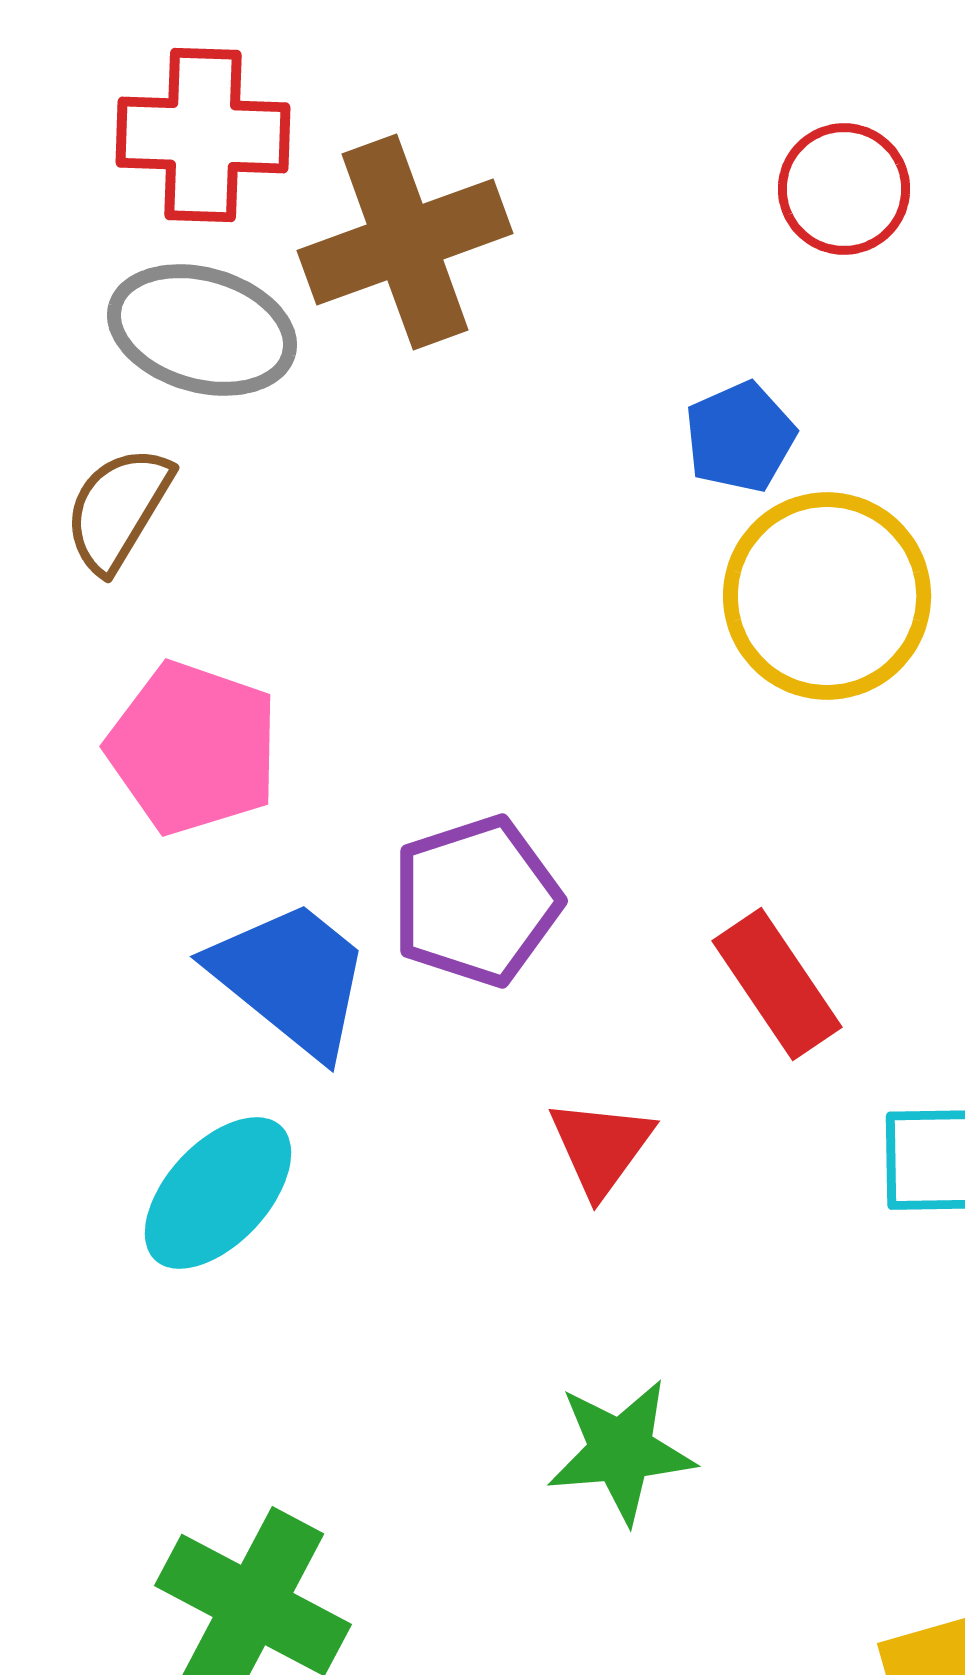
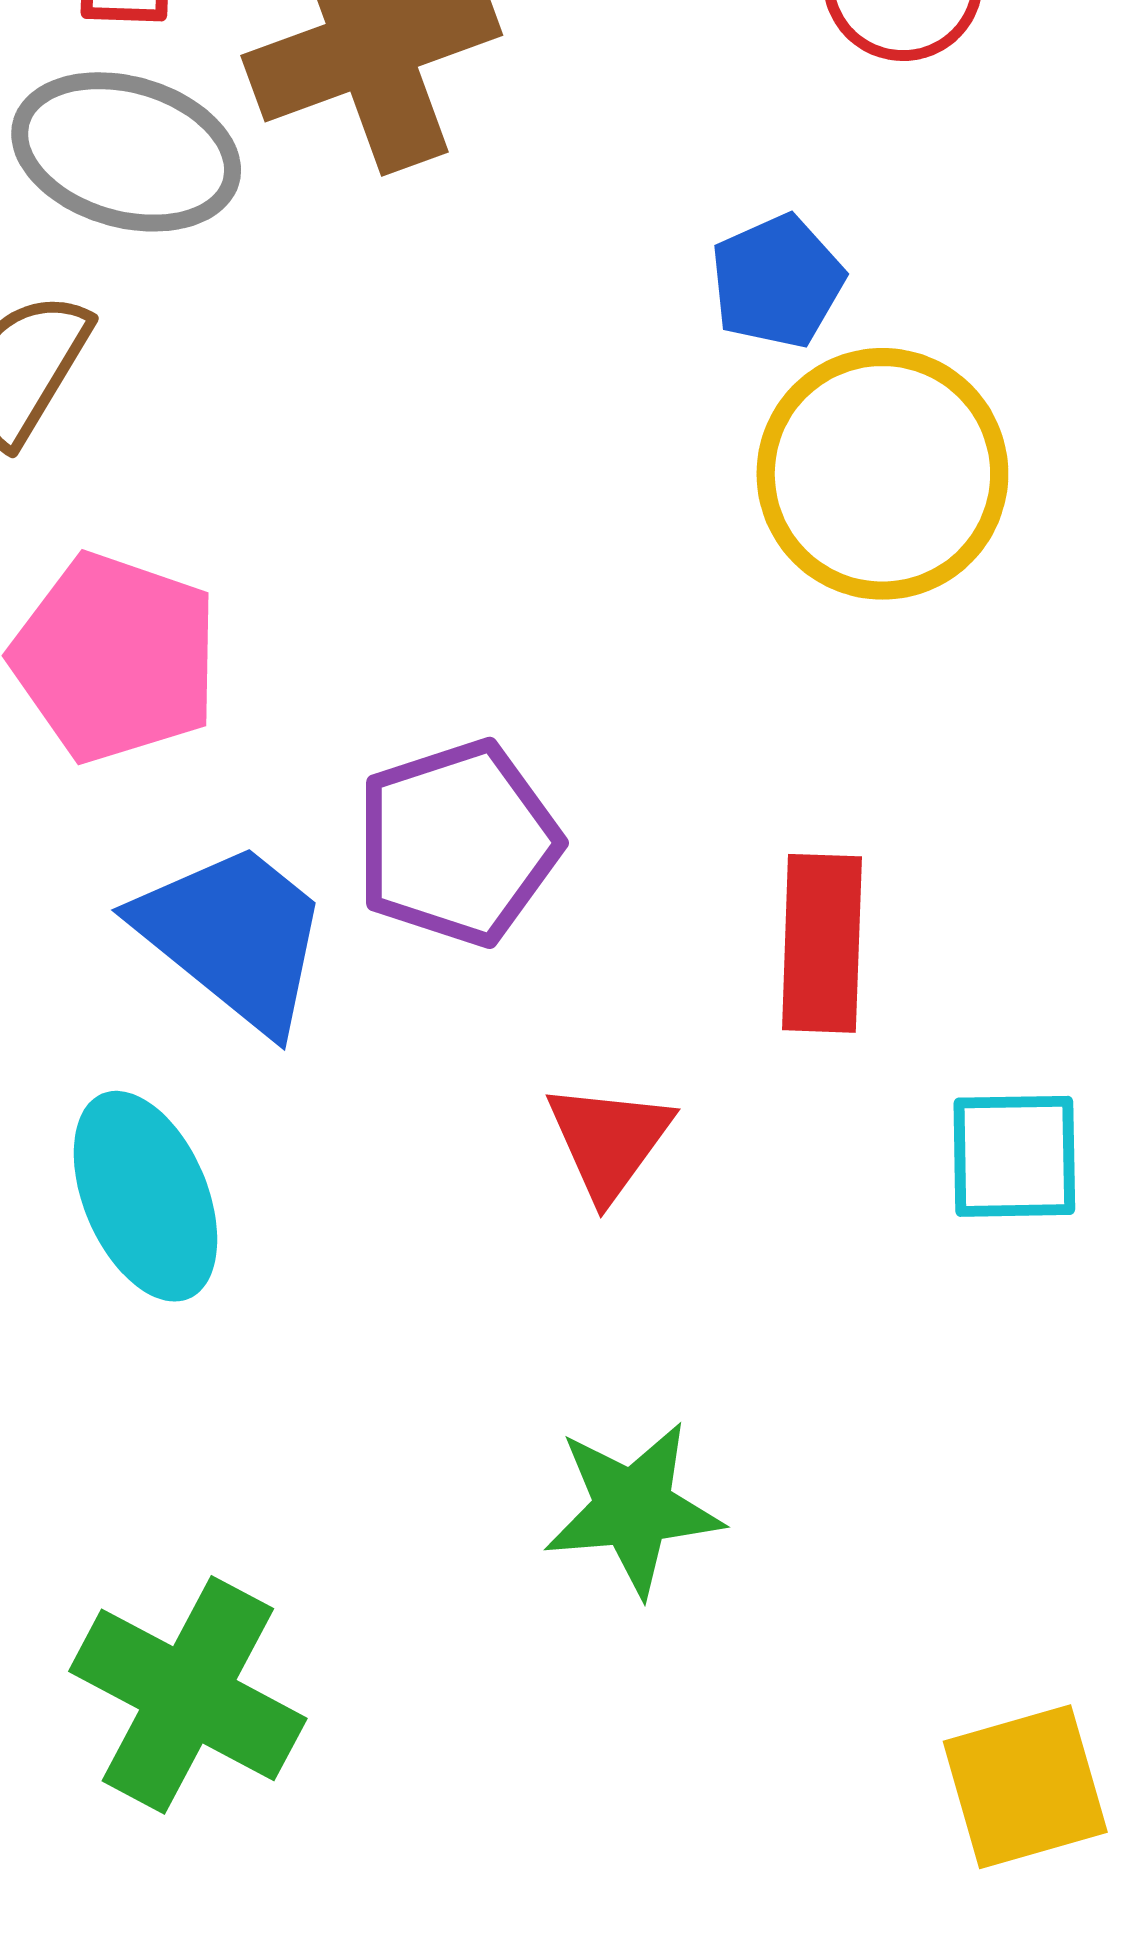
red rectangle: (777, 984) -> (822, 943), turned 36
cyan ellipse: (218, 1193) -> (145, 1196), turned -66

